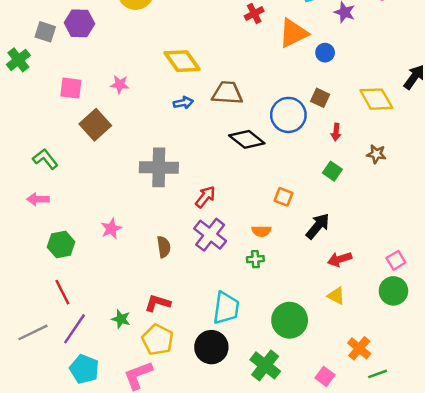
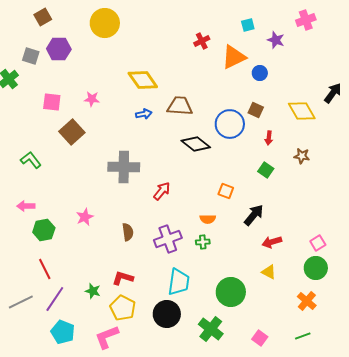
pink arrow: (38, 199) -> (26, 206), moved
purple cross: (210, 235) -> (168, 239), moved, turned 32
orange cross: (359, 348) -> (307, 301), moved

